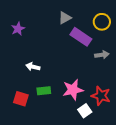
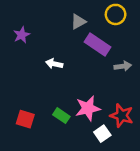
yellow circle: (102, 22) -> (116, 14), moved
white arrow: (33, 67) -> (54, 64), moved
green rectangle: (44, 91) -> (61, 116), moved, turned 40

